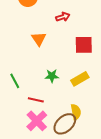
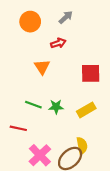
red arrow: (63, 17) -> (58, 43), moved
green line: (15, 81) -> (33, 105), moved, turned -42
red line: (36, 100) -> (18, 128), moved

